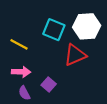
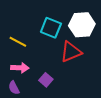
purple semicircle: (24, 93) -> (14, 88), moved

